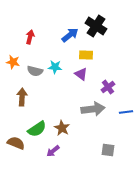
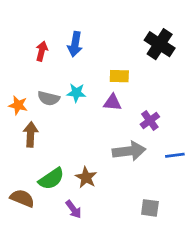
black cross: (96, 26) -> (160, 44), moved
blue arrow: (70, 35) -> (75, 44), moved, turned 138
orange star: (13, 62) -> (18, 105), moved
purple triangle: (81, 74) -> (112, 102), turned -32
purple arrow: (53, 151) -> (74, 209), turned -88

